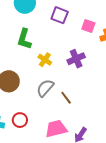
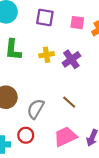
yellow cross: (45, 60) -> (47, 55), moved, turned -32
gray semicircle: (45, 88) -> (36, 109), moved

